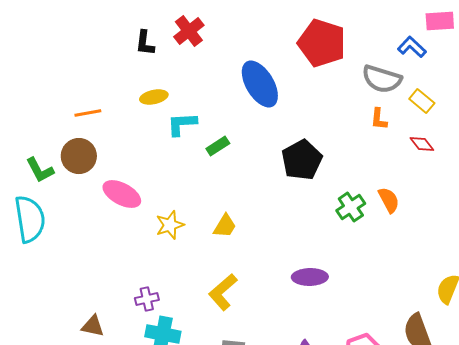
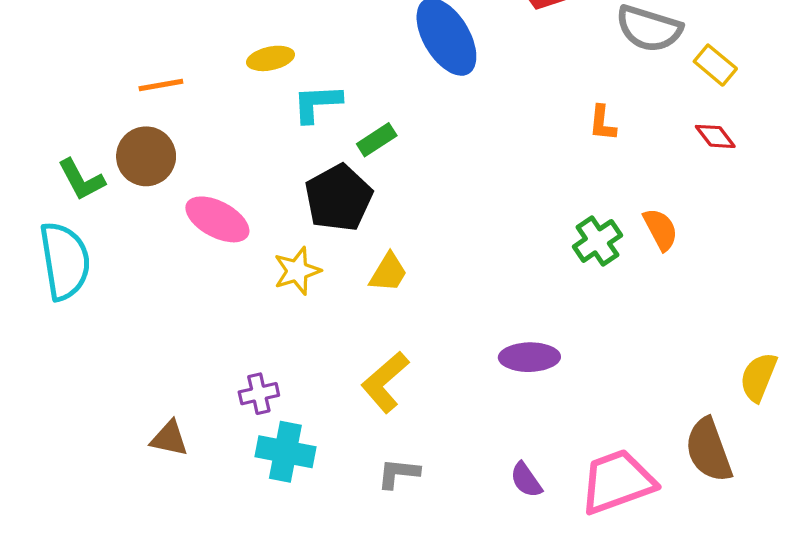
orange L-shape: (379, 119) -> (602, 123), moved
black pentagon: (302, 160) -> (339, 198), moved

